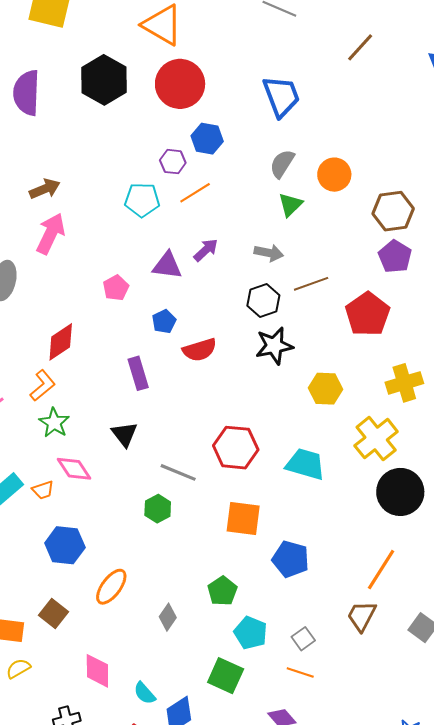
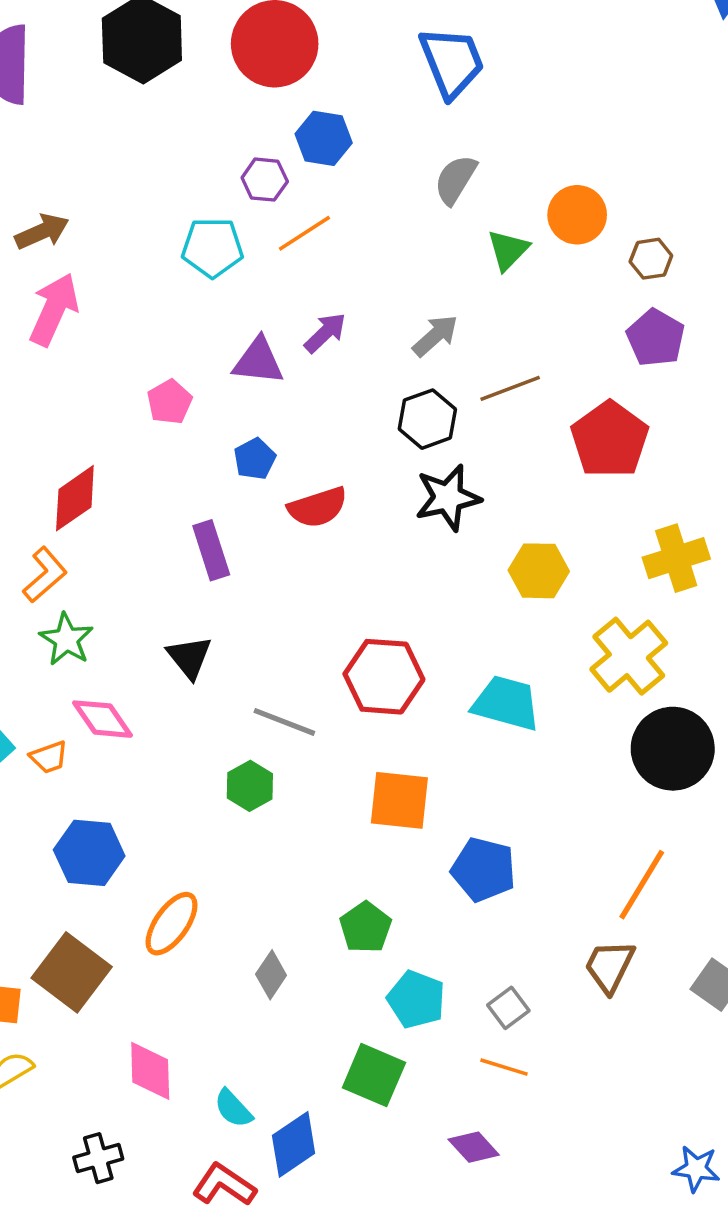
orange circle: (334, 175) -> (577, 215), moved
green triangle: (290, 205) -> (508, 250), moved
brown hexagon: (393, 211) -> (651, 259), size x0.6
gray arrow: (269, 253) -> (435, 336), turned -52
brown square: (54, 613) -> (72, 972), size x1.5

